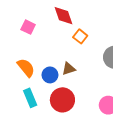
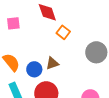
pink square: (28, 27) -> (13, 23), turned -32

